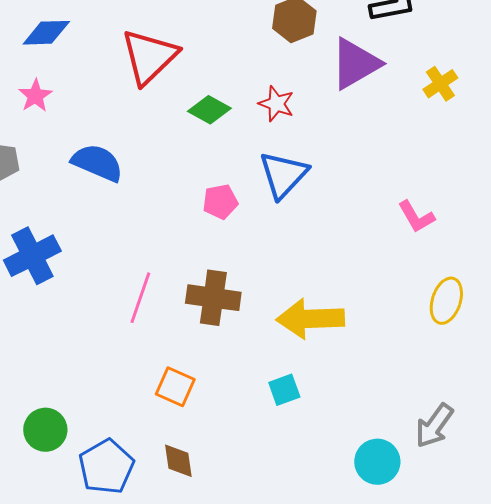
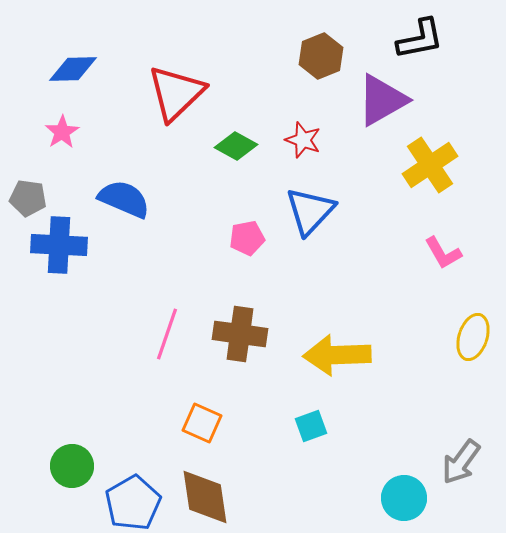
yellow cross: (440, 84) -> (430, 165), moved, size x1.6
blue cross: (32, 256) -> (59, 245), moved, turned 30
brown diamond: (178, 461) -> (205, 497), size x1.6

